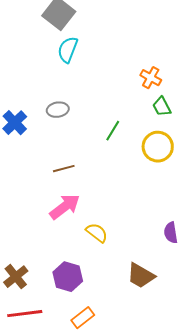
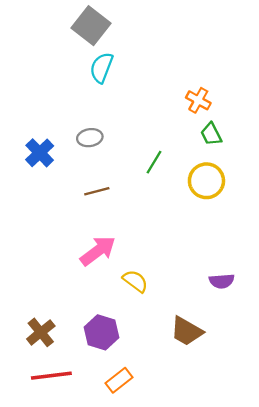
brown line: (64, 169) -> (97, 191), moved
purple semicircle: (171, 233) -> (222, 281), turned -85

